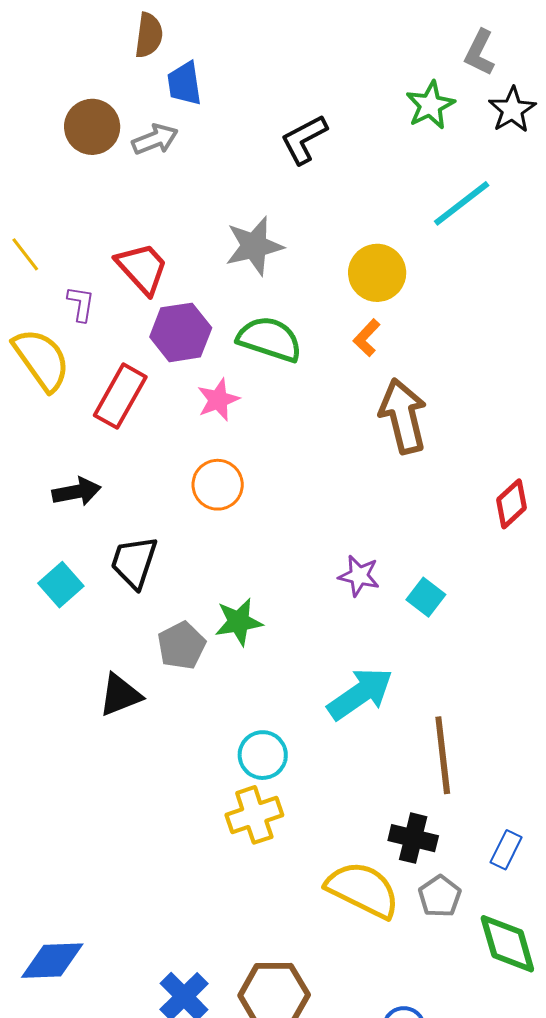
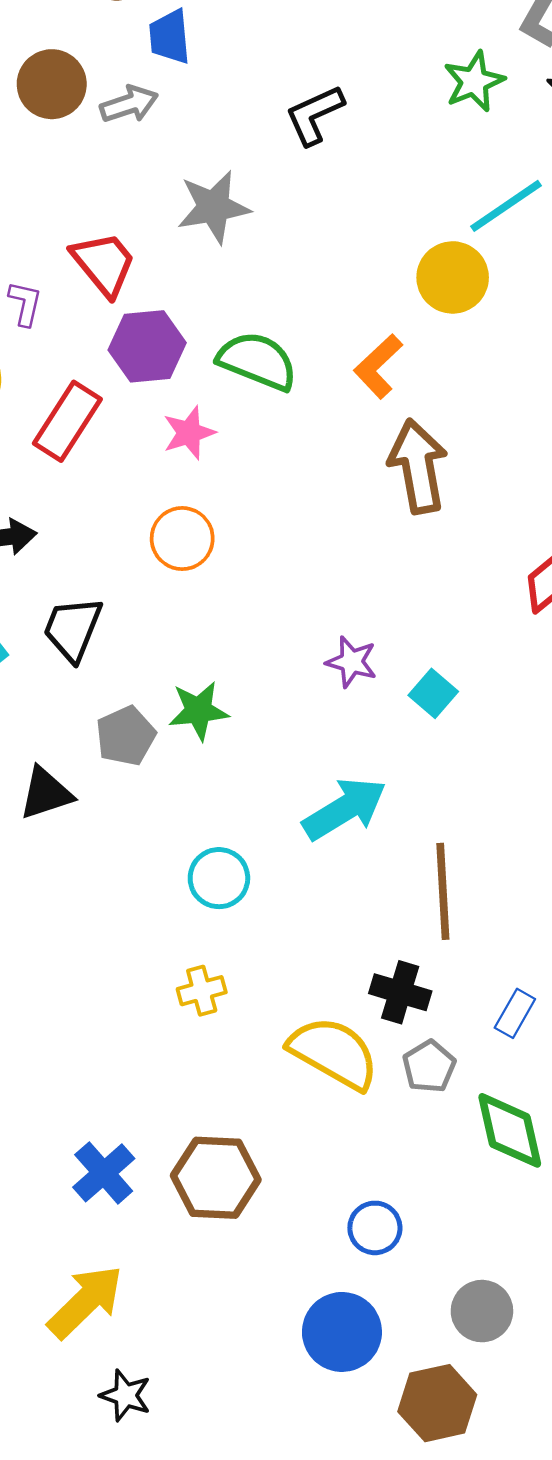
gray star: (254, 246) -> (214, 207), moved
yellow circle: (377, 273) -> (453, 277), moved
orange L-shape: (367, 338) -> (378, 366), size x1.4
yellow cross: (254, 815) -> (202, 991), moved, size x0.7

